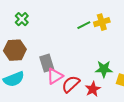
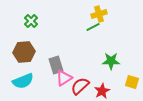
yellow cross: (102, 22) -> (99, 14), moved
green star: (104, 69) -> (111, 61), moved

